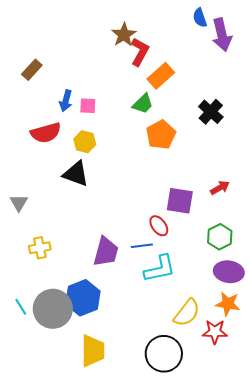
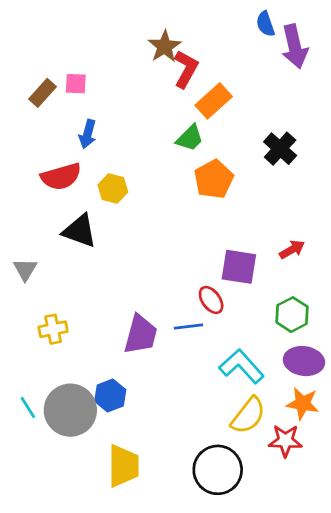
pink square: (88, 106) -> (76, 84), moved
black triangle: (76, 174) -> (80, 231), moved
cyan L-shape: (160, 269) -> (242, 366), moved, turned -120
blue hexagon: (83, 298) -> (110, 396), size x0.7

